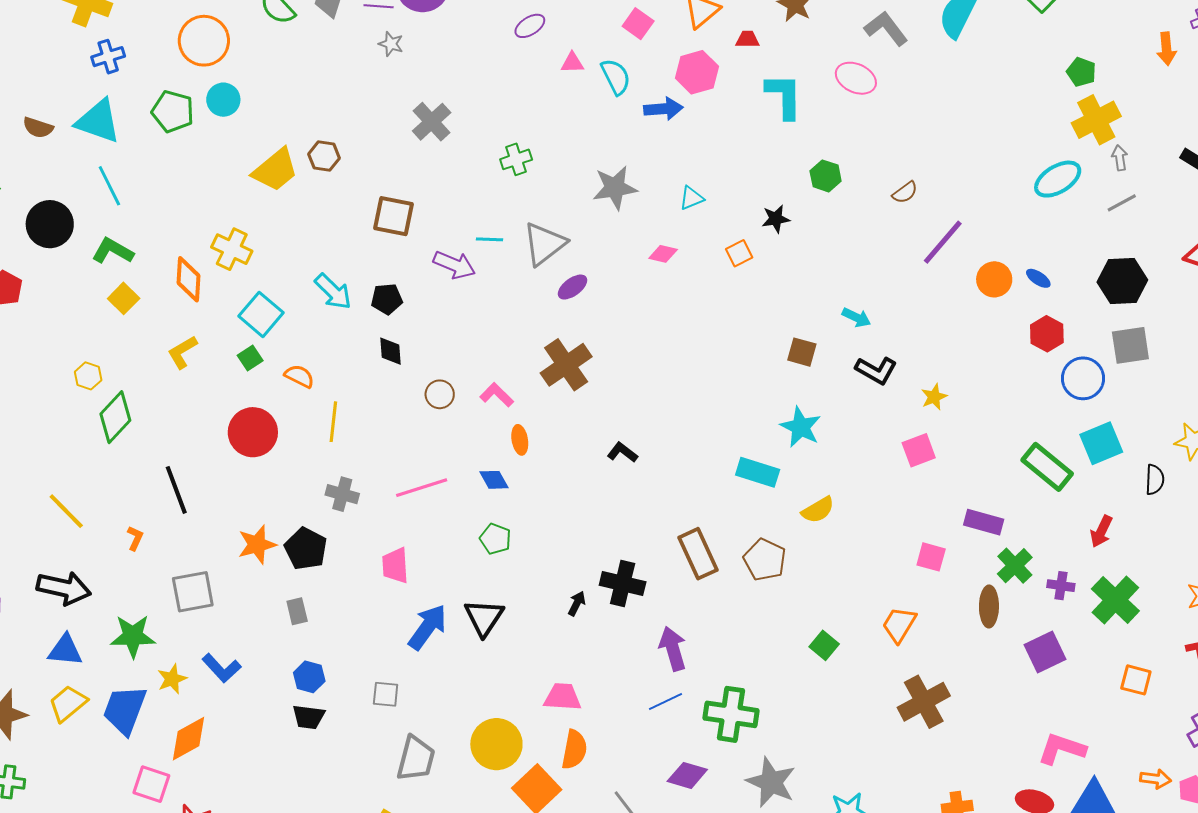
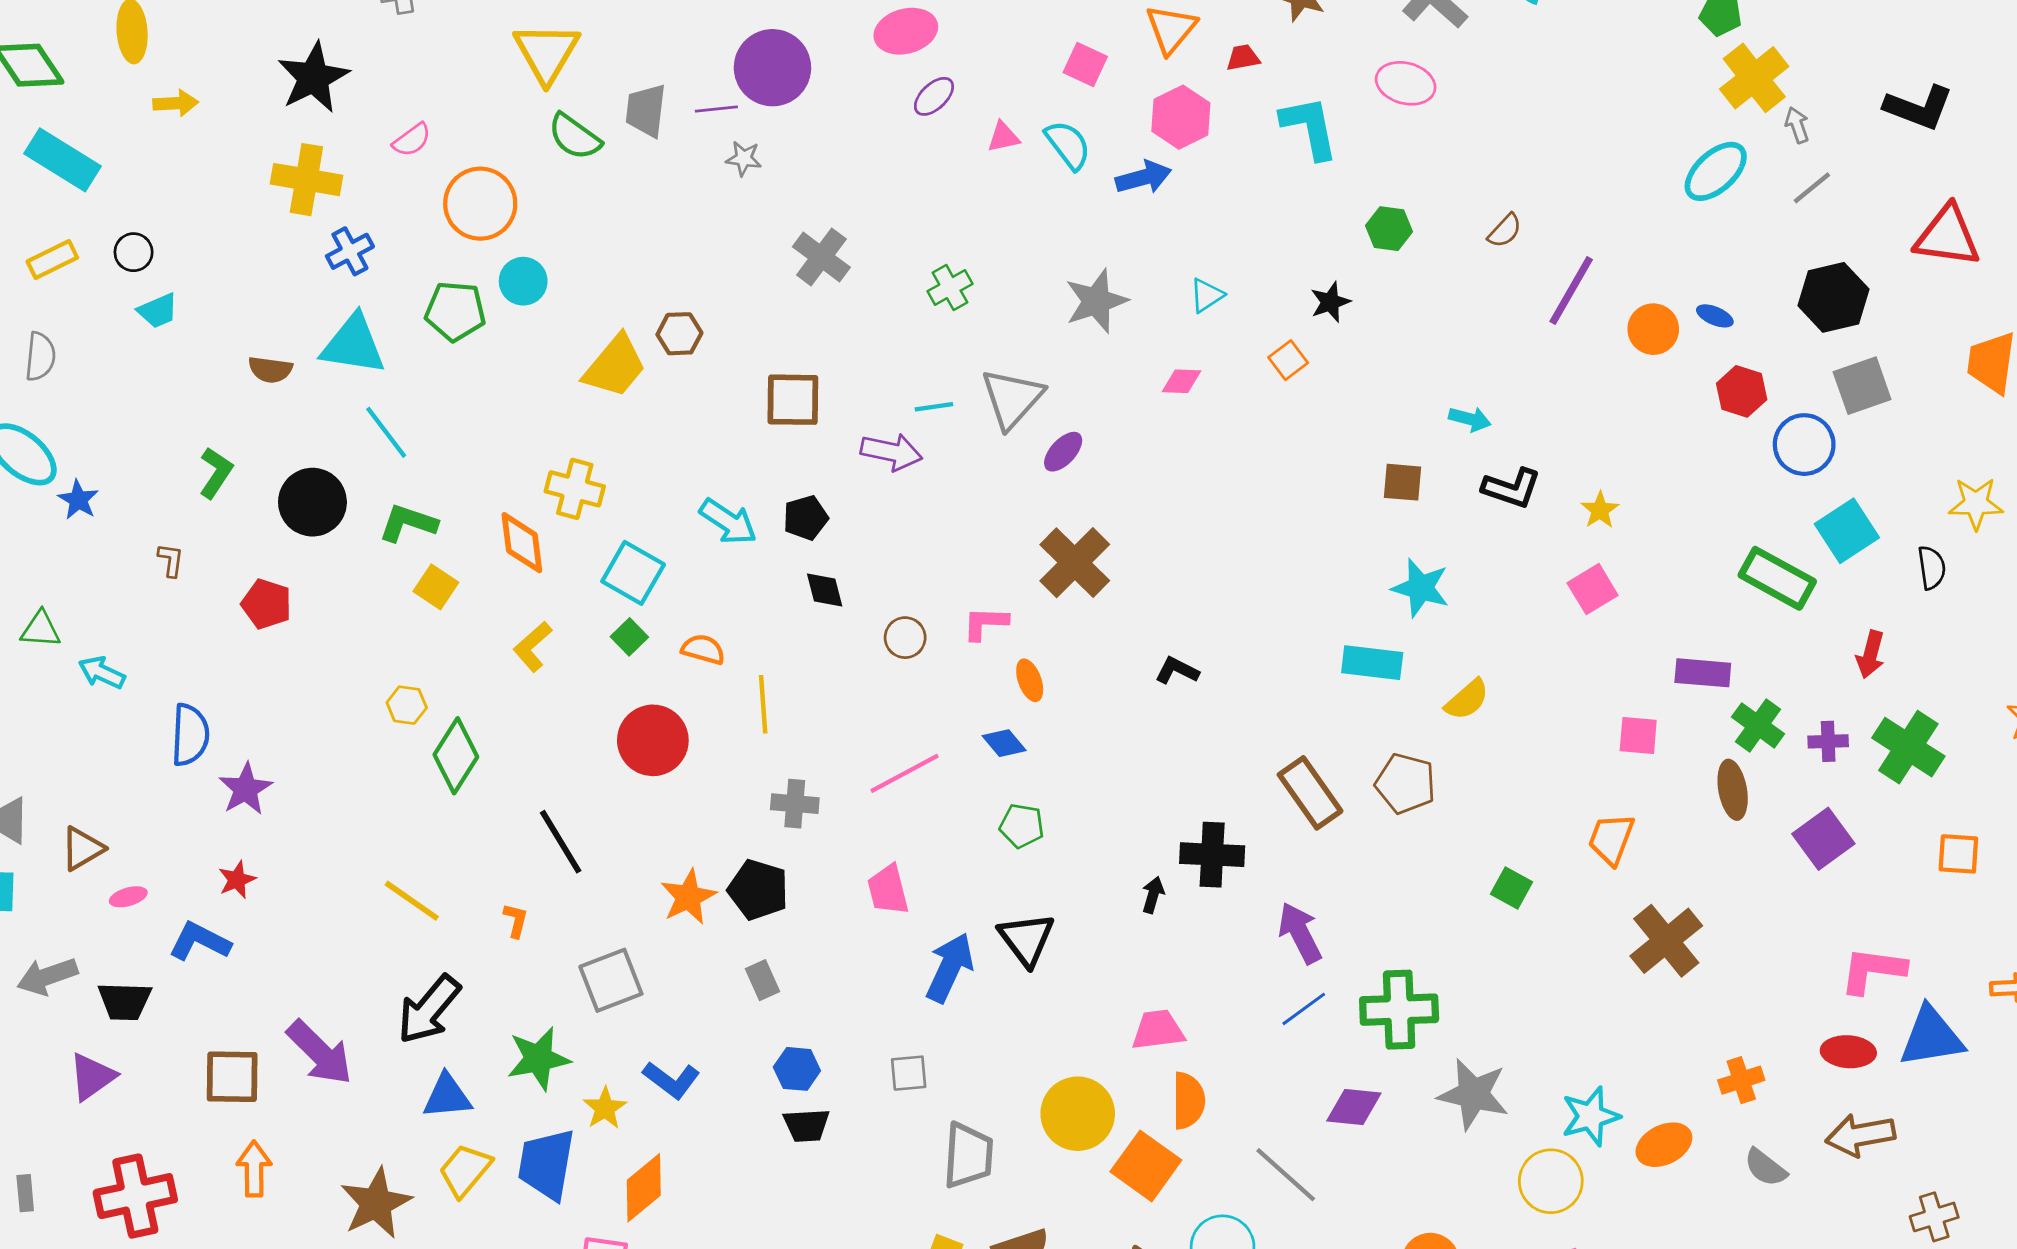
pink L-shape: (497, 395) -> (985, 623), turned -32
black arrow: (64, 588) -> (429, 1009), turned 128

